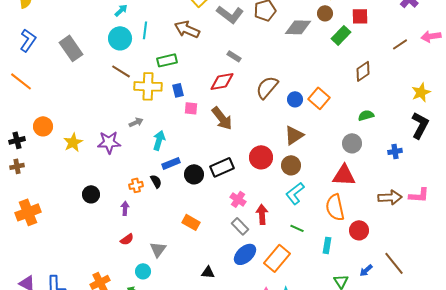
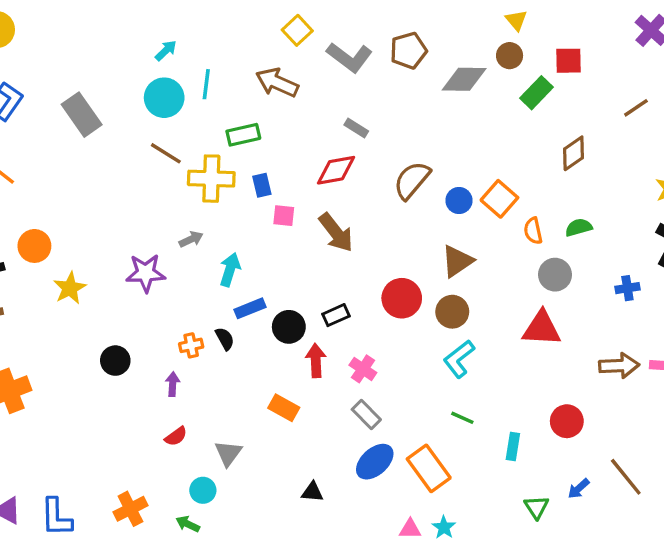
yellow star: (73, 142) -> (70, 288), moved
black rectangle: (222, 167) -> (336, 315), size x0.7
orange semicircle: (335, 207) -> (533, 231), moved, size x0.6
red arrow: (262, 214) -> (316, 361), moved
orange rectangle: (277, 258) -> (429, 468), turned -76

